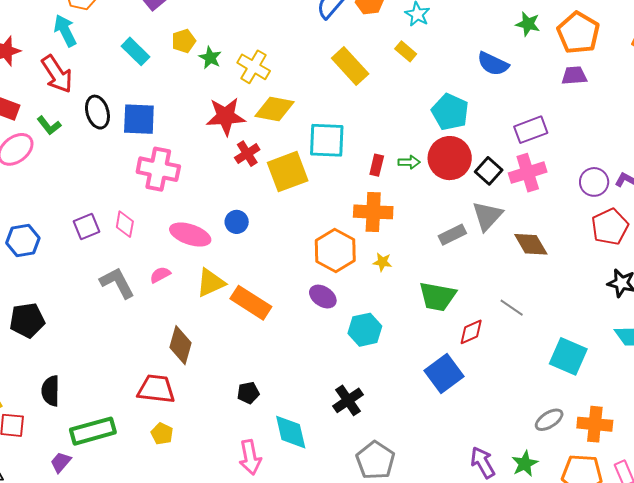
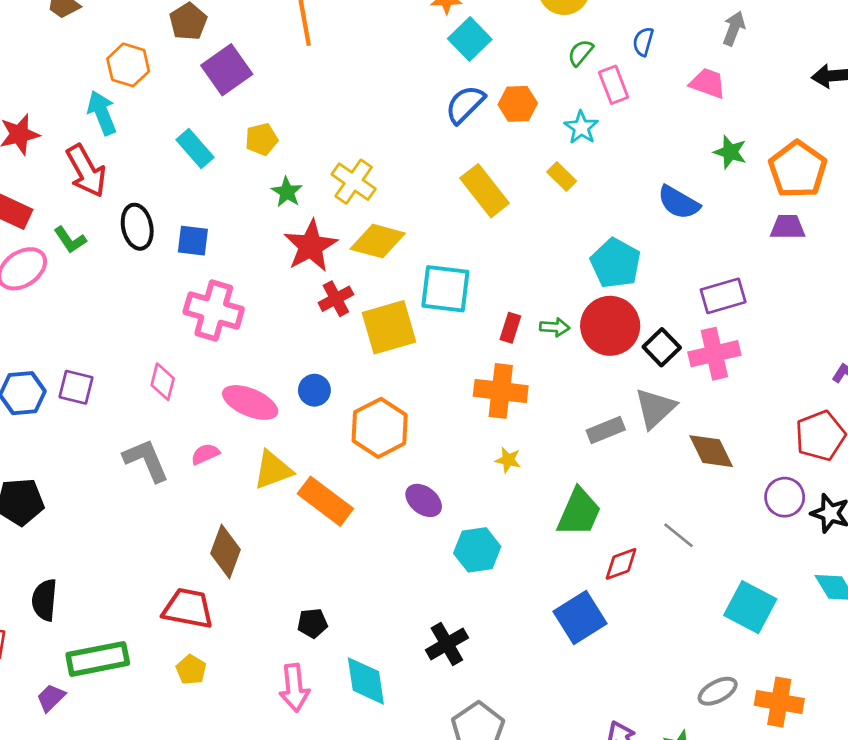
green star: (210, 58) -> (287, 192), moved
red star: (226, 116) -> (311, 246), turned -30
blue square: (139, 119) -> (193, 241), size x0.7
purple circle: (594, 182) -> (785, 497), moved
purple square: (86, 227) -> (76, 387), moved, turned 32
orange hexagon: (335, 250) -> (380, 428), moved
green trapezoid: (437, 296) -> (579, 512), turned -81
pink arrow: (250, 457) -> (294, 688), moved

